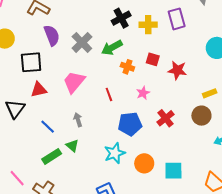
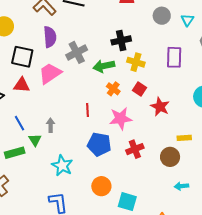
yellow cross: (148, 25) -> (136, 62), moved
pink trapezoid: (74, 82) -> (50, 73), moved
pink star: (143, 93) -> (121, 118), size x1.6
green triangle: (72, 146) -> (35, 140), moved
cyan star: (115, 153) -> (62, 166), moved, turned 30

